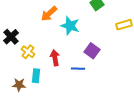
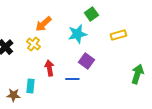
cyan star: (70, 26) -> (77, 34), moved, turned -30
yellow cross: (28, 52) -> (33, 44), moved

